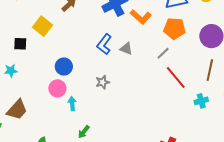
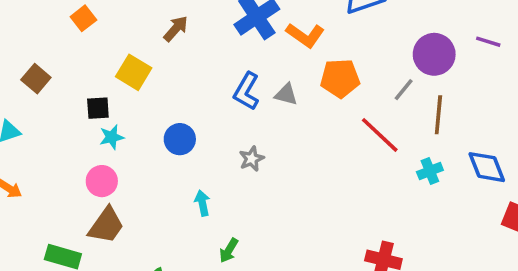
orange pentagon: (175, 28) -> (340, 78), moved
gray line: (163, 53) -> (404, 90), moved
cyan star: (11, 71) -> (112, 137), moved
pink circle: (57, 88) -> (102, 181), moved

